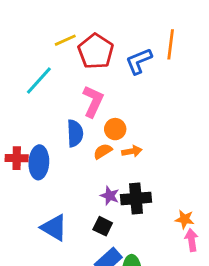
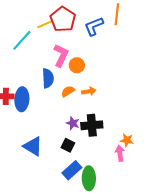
yellow line: (65, 40) -> (45, 24), moved
orange circle: (115, 129) -> (77, 65), moved
pink arrow: (192, 240) -> (120, 153), moved

